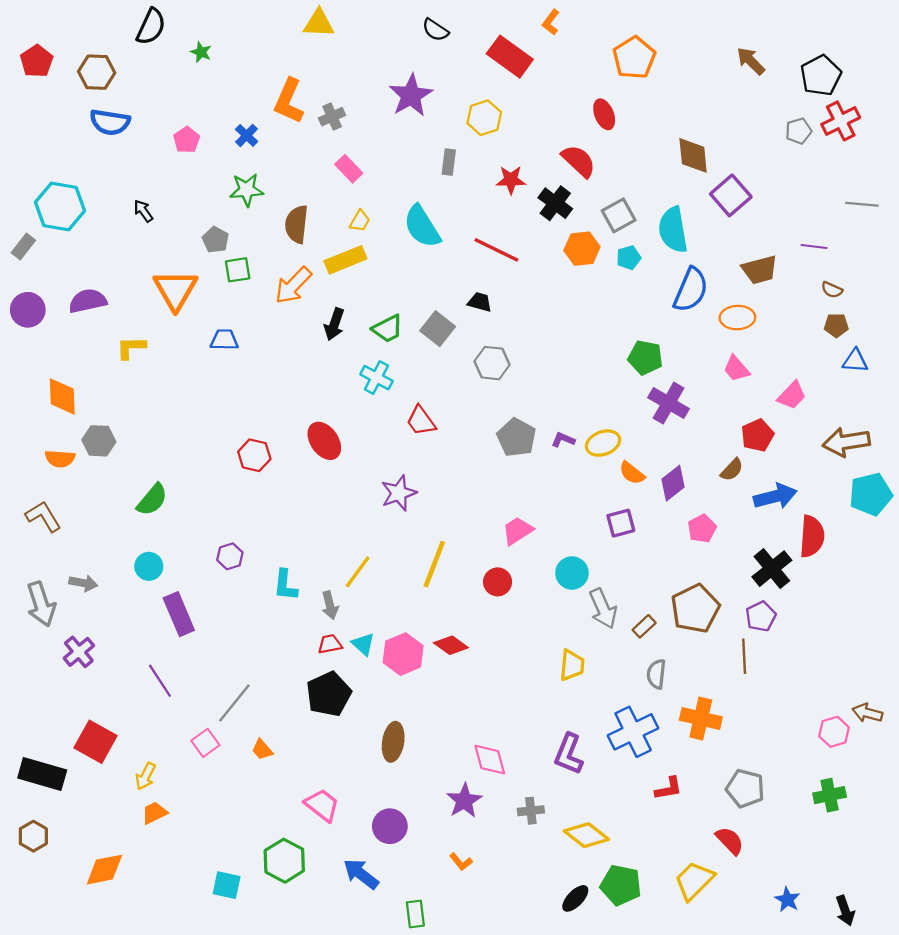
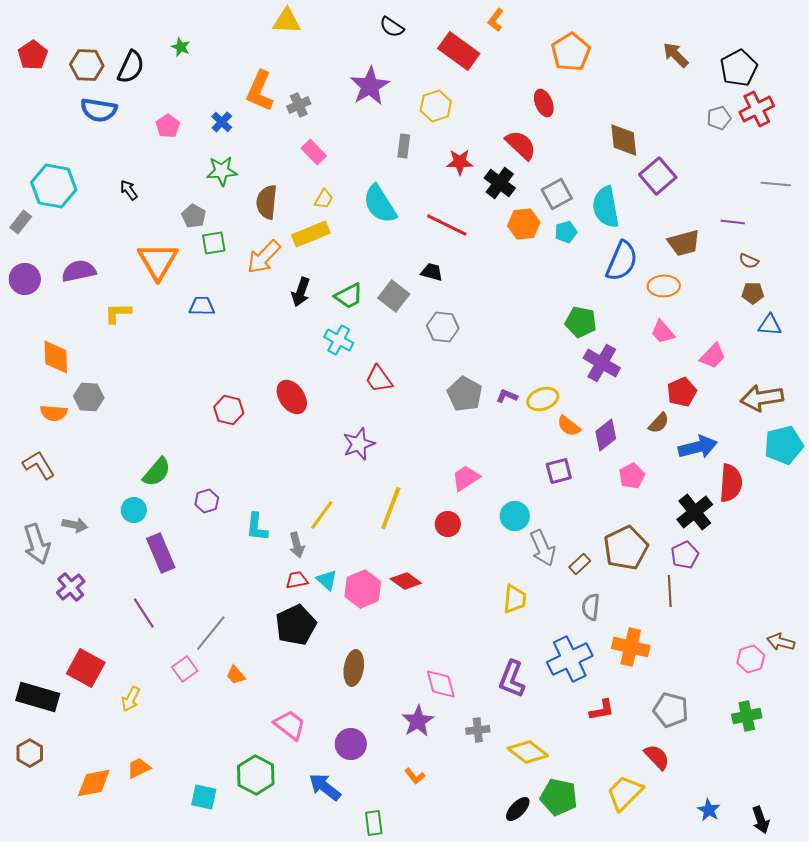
black semicircle: (151, 27) -> (131, 67), moved
green semicircle: (152, 500) -> (157, 472), moved
orange trapezoid: (154, 813) -> (139, 768), moved

